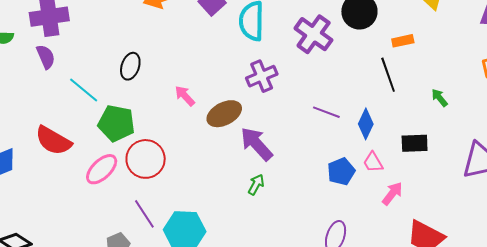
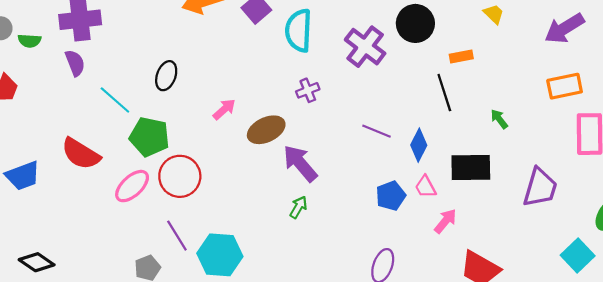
purple cross: (262, 76) -> (308, 90), size x0.7
pink arrow: (185, 96) -> (224, 109), turned 90
black rectangle: (415, 143) -> (471, 168), size x1.4

